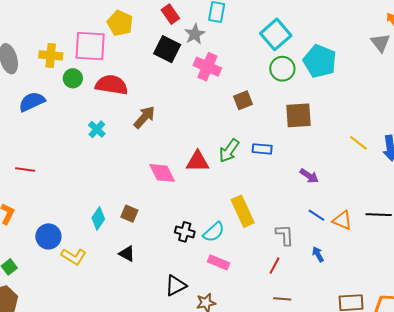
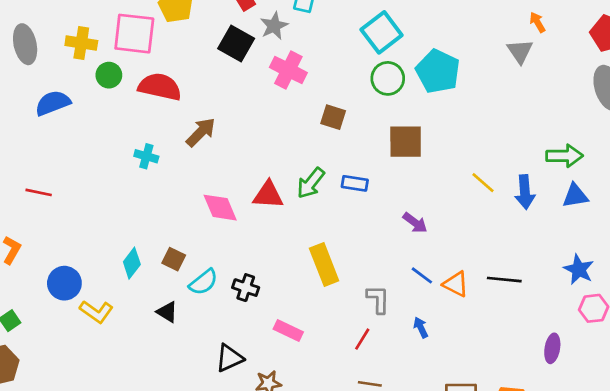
brown square: (243, 100) -> (333, 117), turned 36
cyan cross: (97, 129) -> (146, 156), moved, turned -30
cyan semicircle: (214, 232) -> (203, 282), moved

